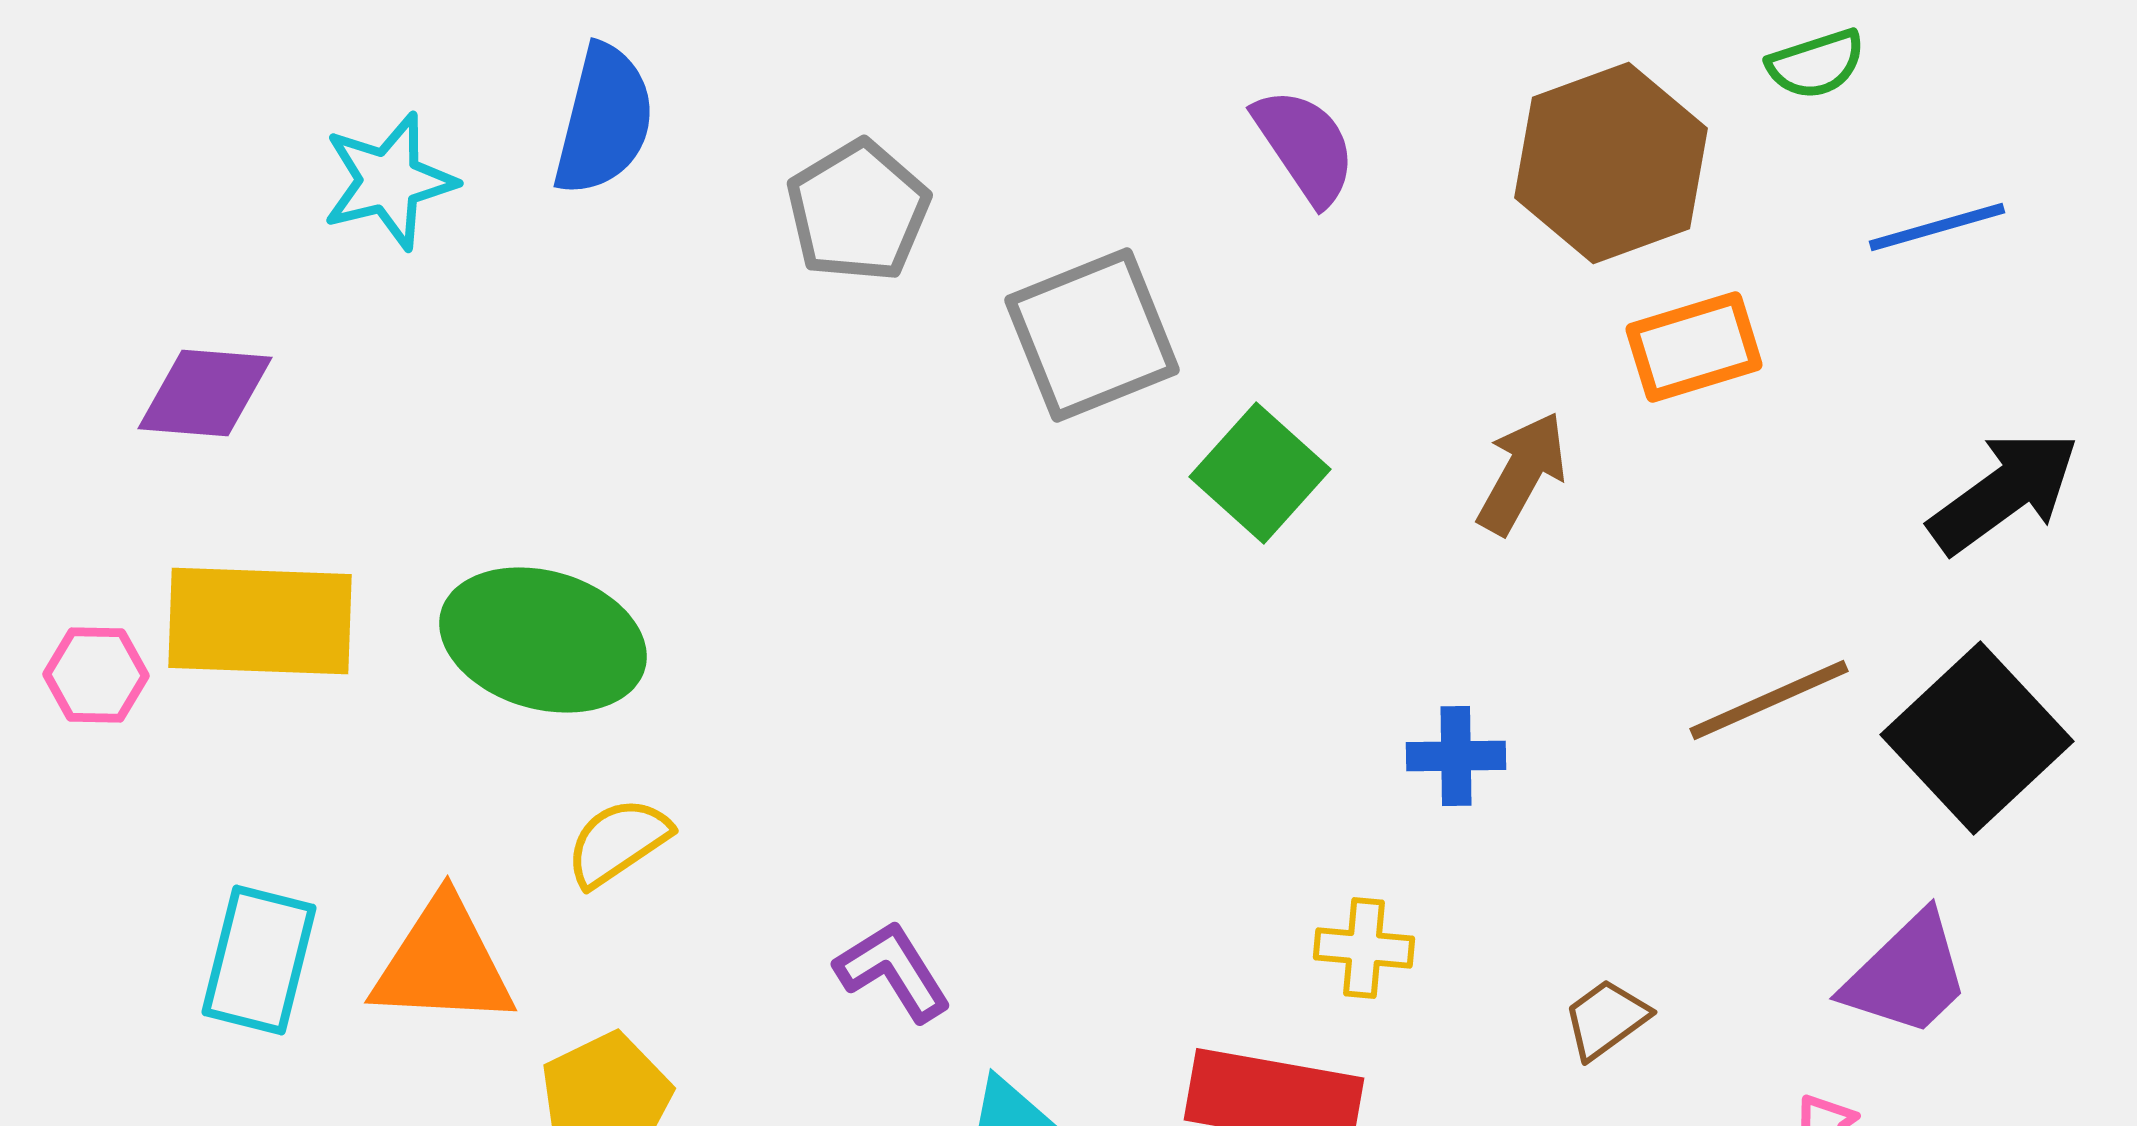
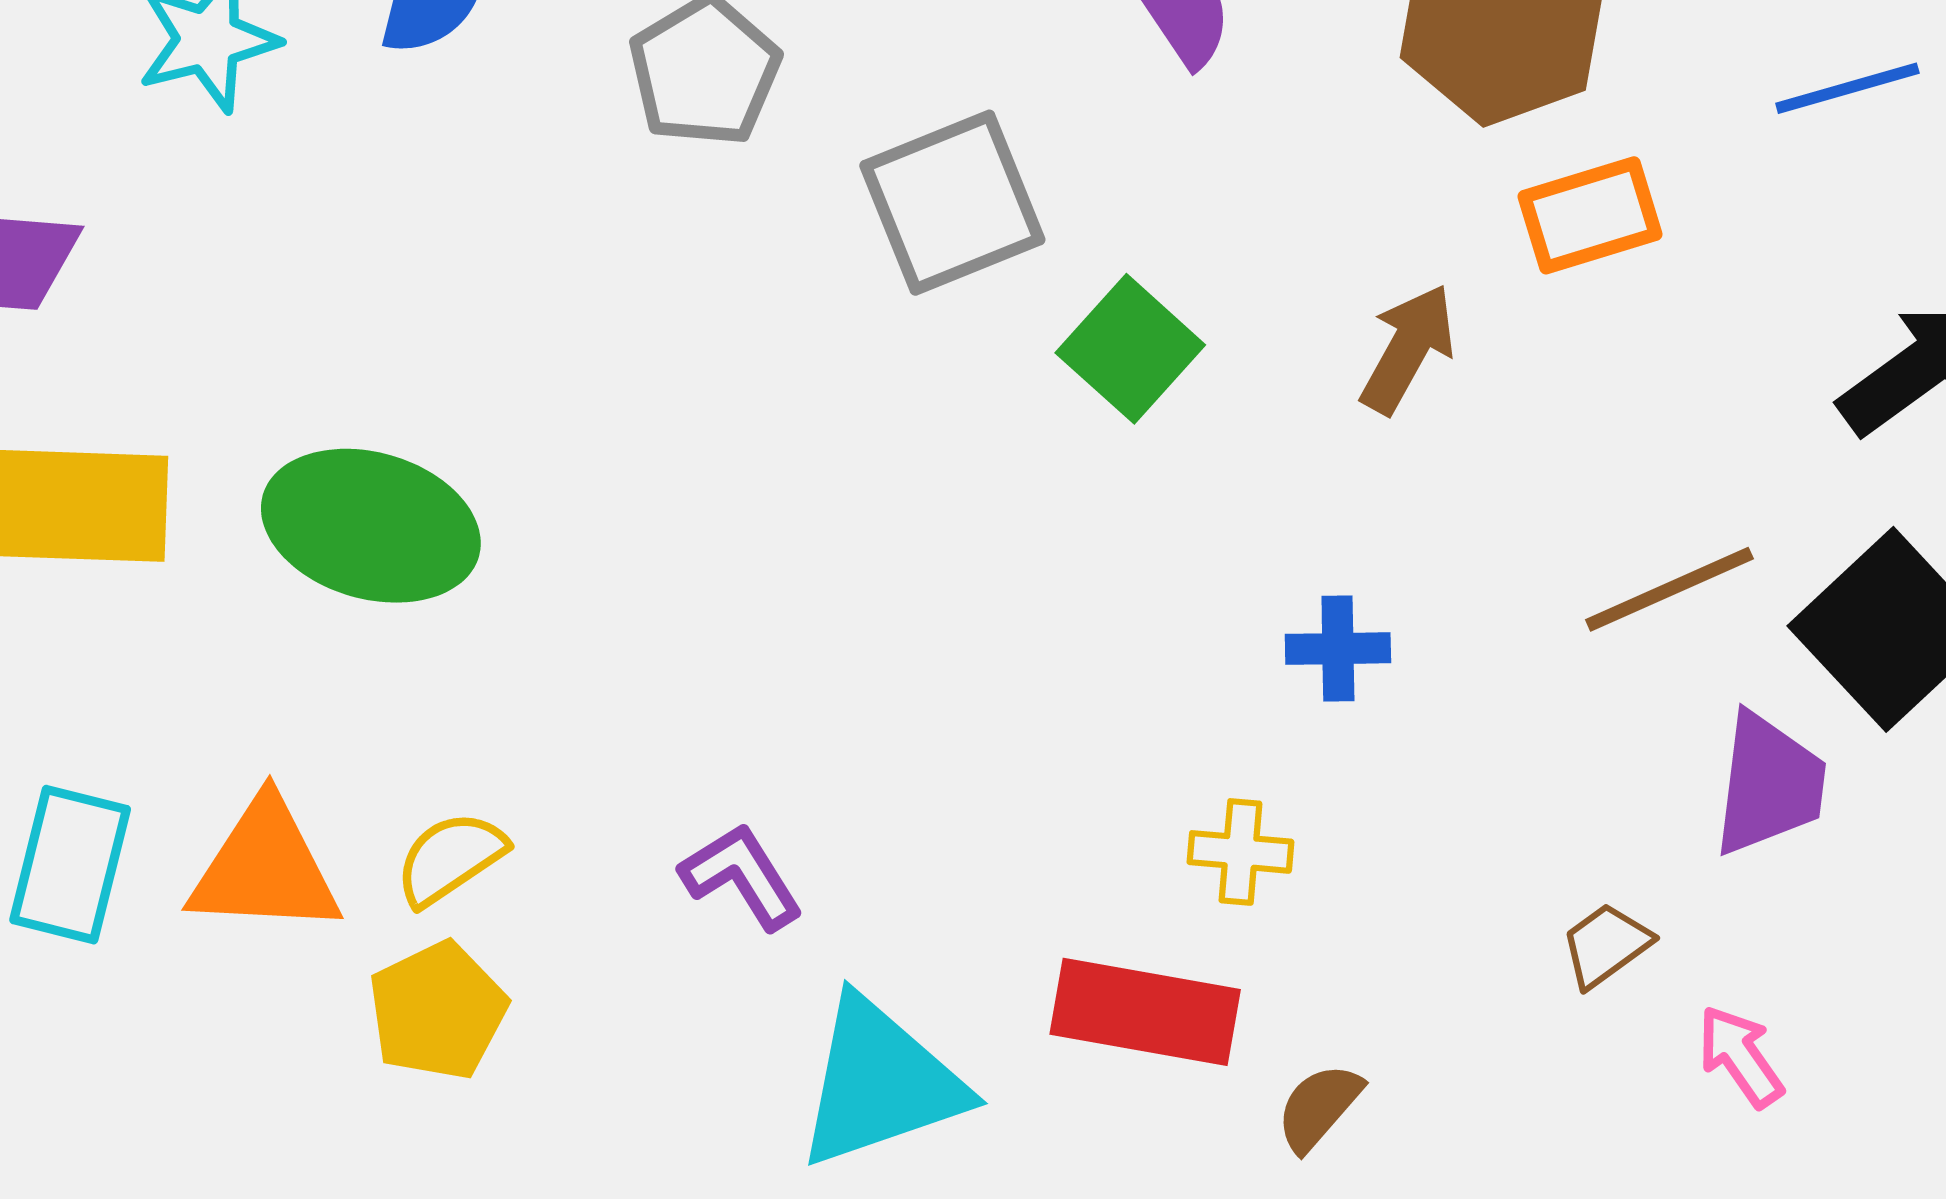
yellow semicircle: (618, 842) -> (450, 858), moved
purple trapezoid: (1907, 975) -> (1769, 784), moved, turned -39
brown trapezoid: (1606, 1019) -> (1606, 945), moved

